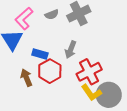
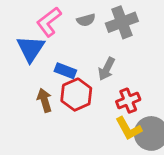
red cross: (89, 72) -> (128, 101), size x0.7

